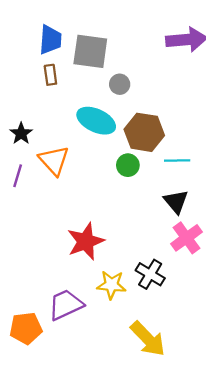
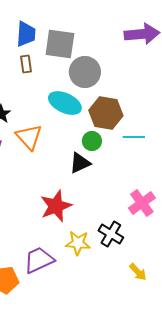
gray circle: (120, 84) -> (85, 72), size x1.8
black triangle: (176, 202) -> (80, 163), moved, turned 45
yellow arrow: (148, 339) -> (138, 272), moved, size x0.6

